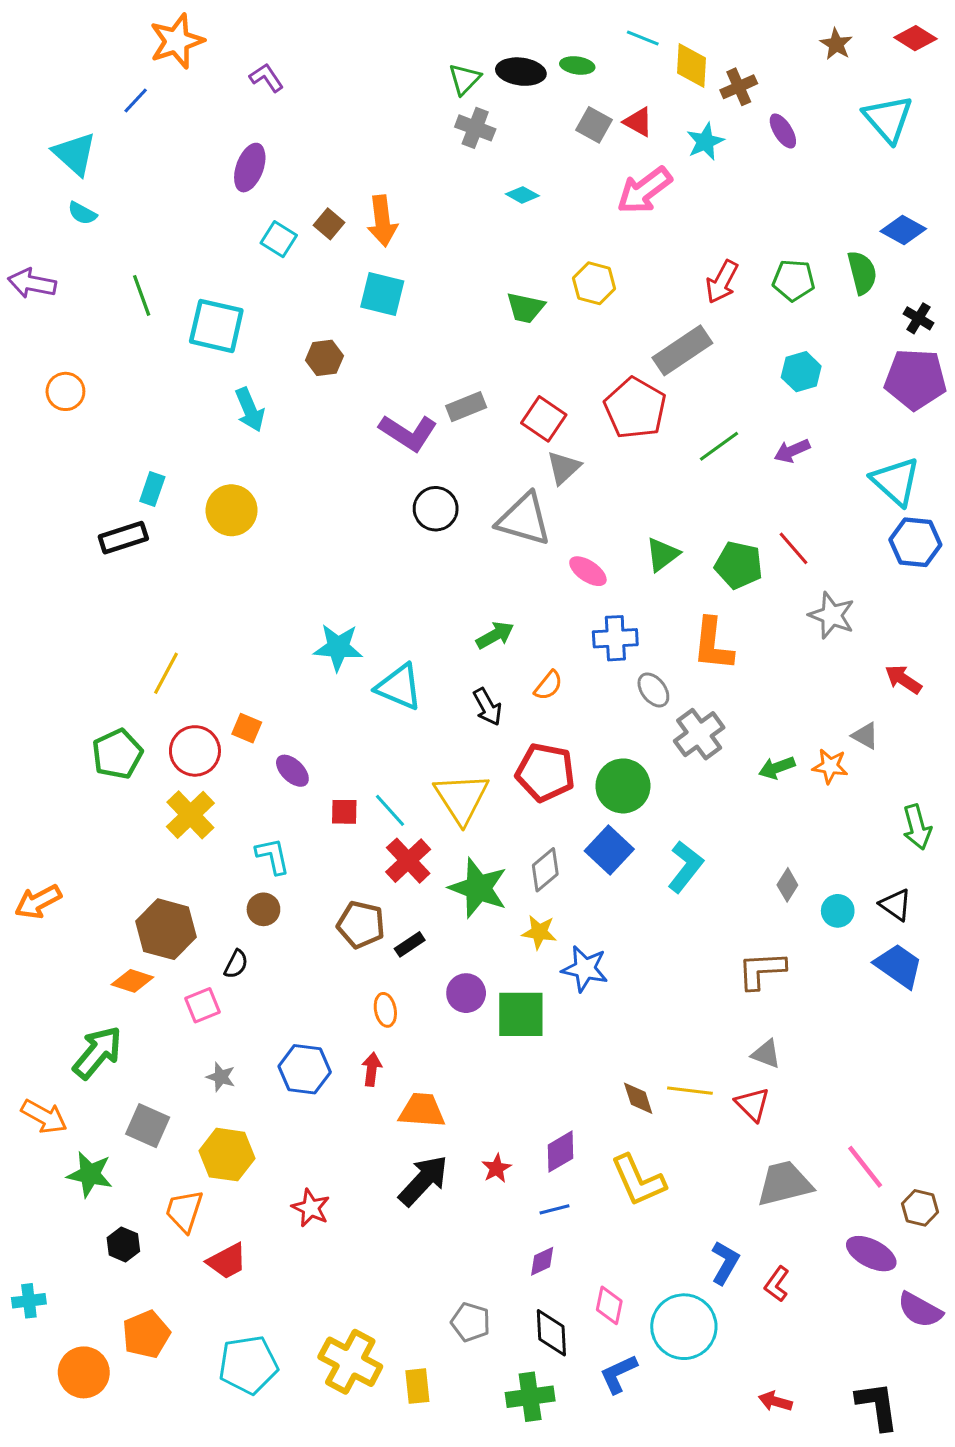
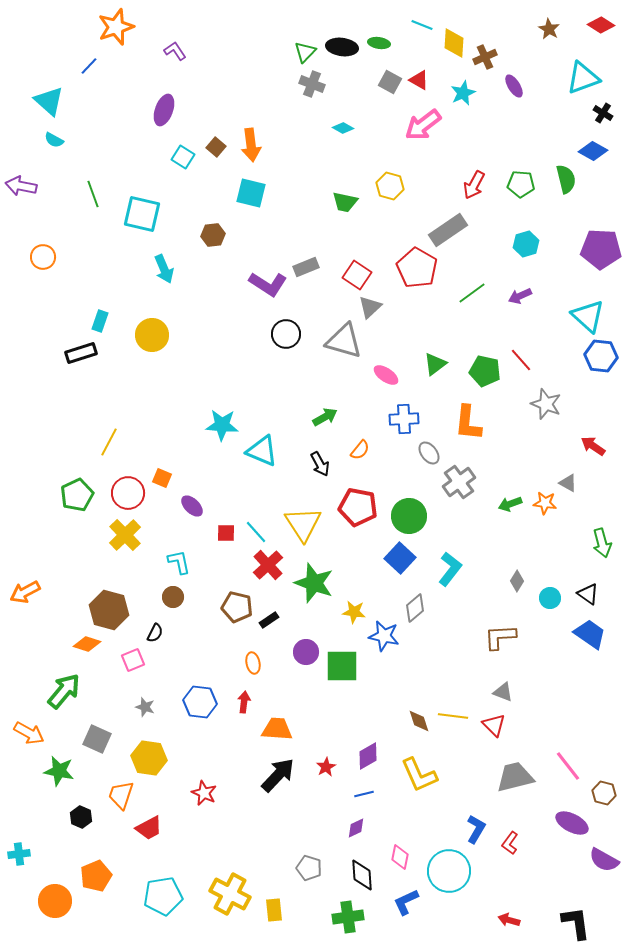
cyan triangle: (888, 119) -> (583, 78), turned 51
black cross: (918, 318) -> (603, 113), moved
gray diamond: (545, 870) -> (415, 608), moved

